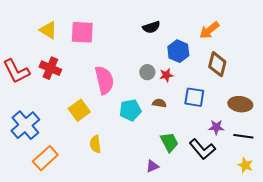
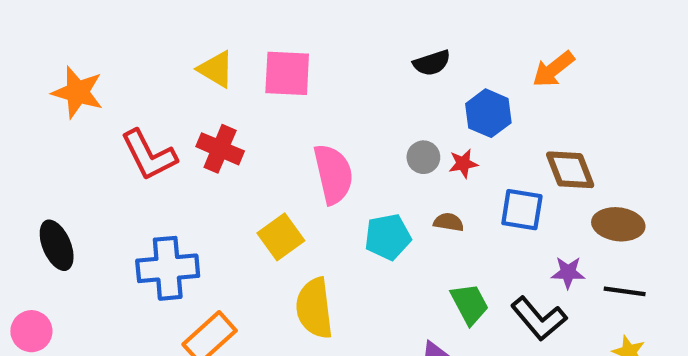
brown diamond: (217, 64) -> (570, 170), moved, turned -35
blue cross: (25, 125) -> (168, 268), turned 36
yellow semicircle: (95, 144) -> (314, 308), size x1.6

